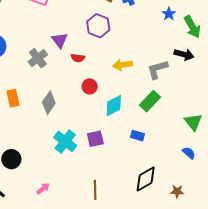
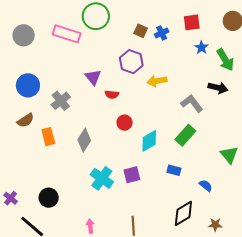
gray cross: (38, 58) -> (61, 101), moved
yellow arrow: (123, 65) -> (157, 81), moved
gray L-shape: (157, 69) -> (192, 103), turned 70
blue semicircle: (189, 153) -> (206, 186), moved
pink arrow: (43, 189) -> (90, 226), moved, turned -56

